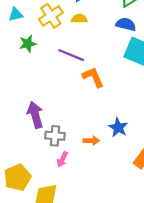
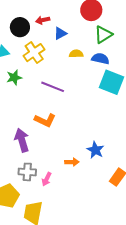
yellow semicircle: (79, 19) -> (76, 54), moved
orange L-shape: (93, 77) -> (45, 120), moved, turned 140
gray cross: (55, 136) -> (27, 172), moved

